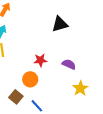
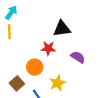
black triangle: (60, 24) -> (62, 29), moved
yellow star: (80, 88) -> (57, 83), moved

